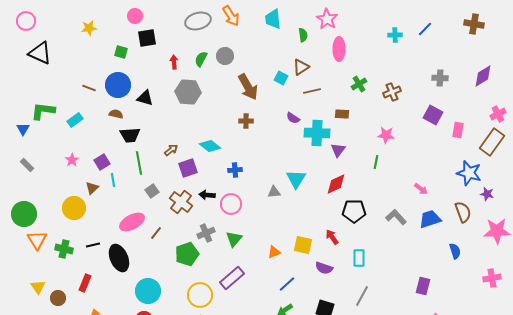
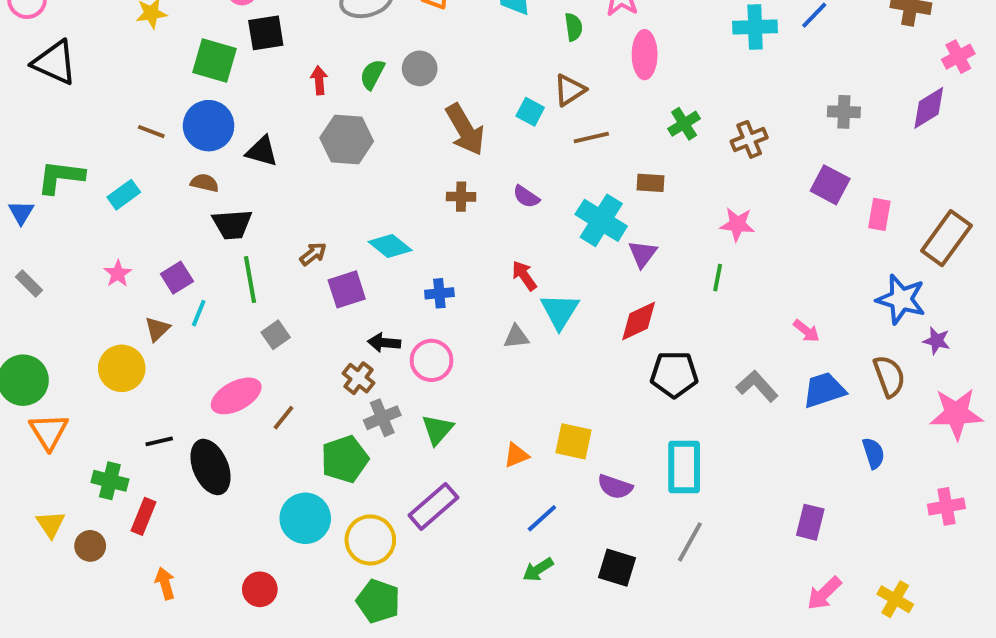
cyan cross: (395, 35) -> (755, 27), size x1.5
green square: (121, 52) -> (214, 61), size x1.6
pink cross: (498, 114) -> (958, 57), moved
purple semicircle: (293, 118) -> (526, 197), moved
cyan cross: (317, 133) -> (601, 220), turned 30
cyan line: (113, 180) -> (199, 313), turned 32
brown cross: (181, 202) -> (358, 378), moved, size x0.7
red arrow: (332, 237) -> (524, 276), moved
green cross: (64, 249) -> (110, 481), moved
cyan rectangle: (359, 258) -> (684, 467), size x1.5
cyan circle: (148, 291) -> (305, 518), moved

